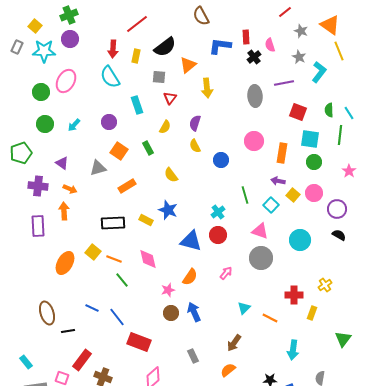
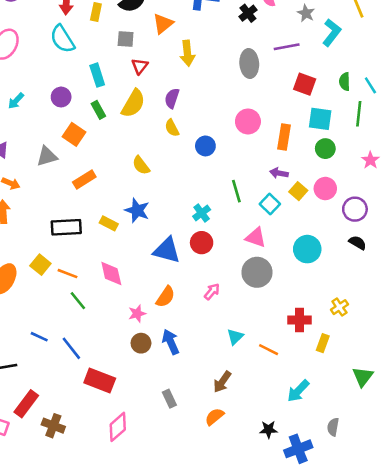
yellow semicircle: (165, 127) -> (133, 103), size x1.6
green rectangle: (148, 148) -> (98, 110), moved
cyan arrow: (293, 350) -> (298, 391), turned 36

